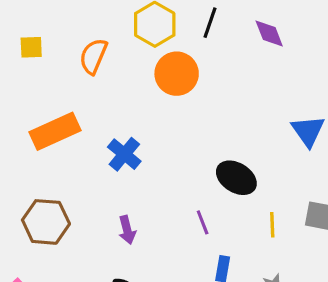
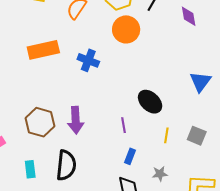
blue cross: (124, 154) -> (88, 60), moved, turned -30
brown hexagon: (46, 222) -> (40, 122), moved
purple arrow: (127, 230) -> (76, 120), size x1.5

